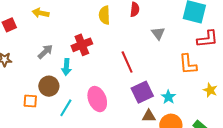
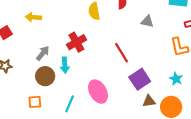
gray triangle: (158, 33) -> (147, 21), turned -32
brown circle: (49, 86) -> (45, 76), moved
cyan star: (168, 97) -> (176, 79), moved

